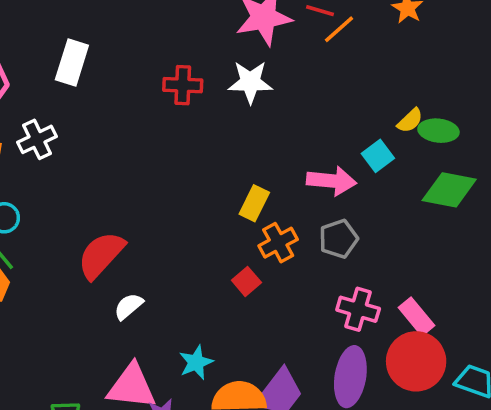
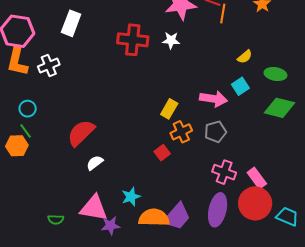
orange line: (339, 29) -> (223, 14), turned -42
white star: (250, 82) -> (171, 40), size x0.7
red cross: (183, 85) -> (133, 40), size x1.4
yellow semicircle: (410, 121) -> (245, 57), moved

